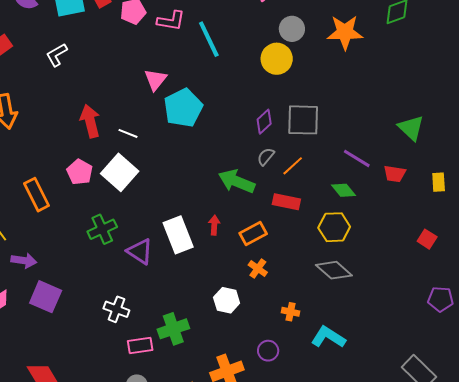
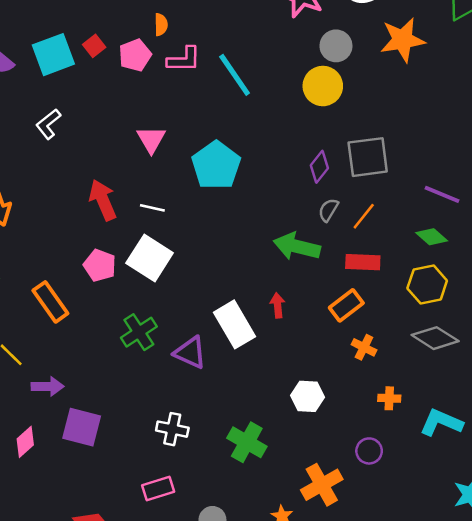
pink triangle: (155, 80) -> (151, 139), moved
orange rectangle: (253, 234) -> (346, 305), moved
orange cross: (258, 269) -> (364, 347), moved
green cross: (173, 329) -> (247, 442), turned -32
pink rectangle: (140, 346) -> (158, 488), moved

